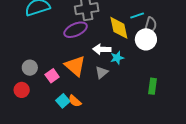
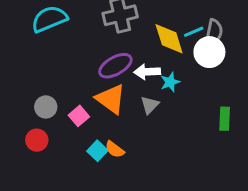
cyan line: (137, 15) -> (194, 32), moved
purple ellipse: (76, 30) -> (115, 66), moved

